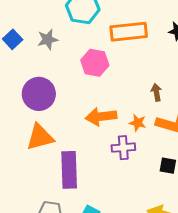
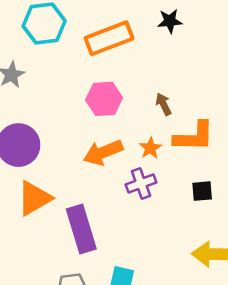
pink hexagon: (95, 63) -> (104, 99), moved
orange star: (138, 123) -> (150, 148), turned -30

